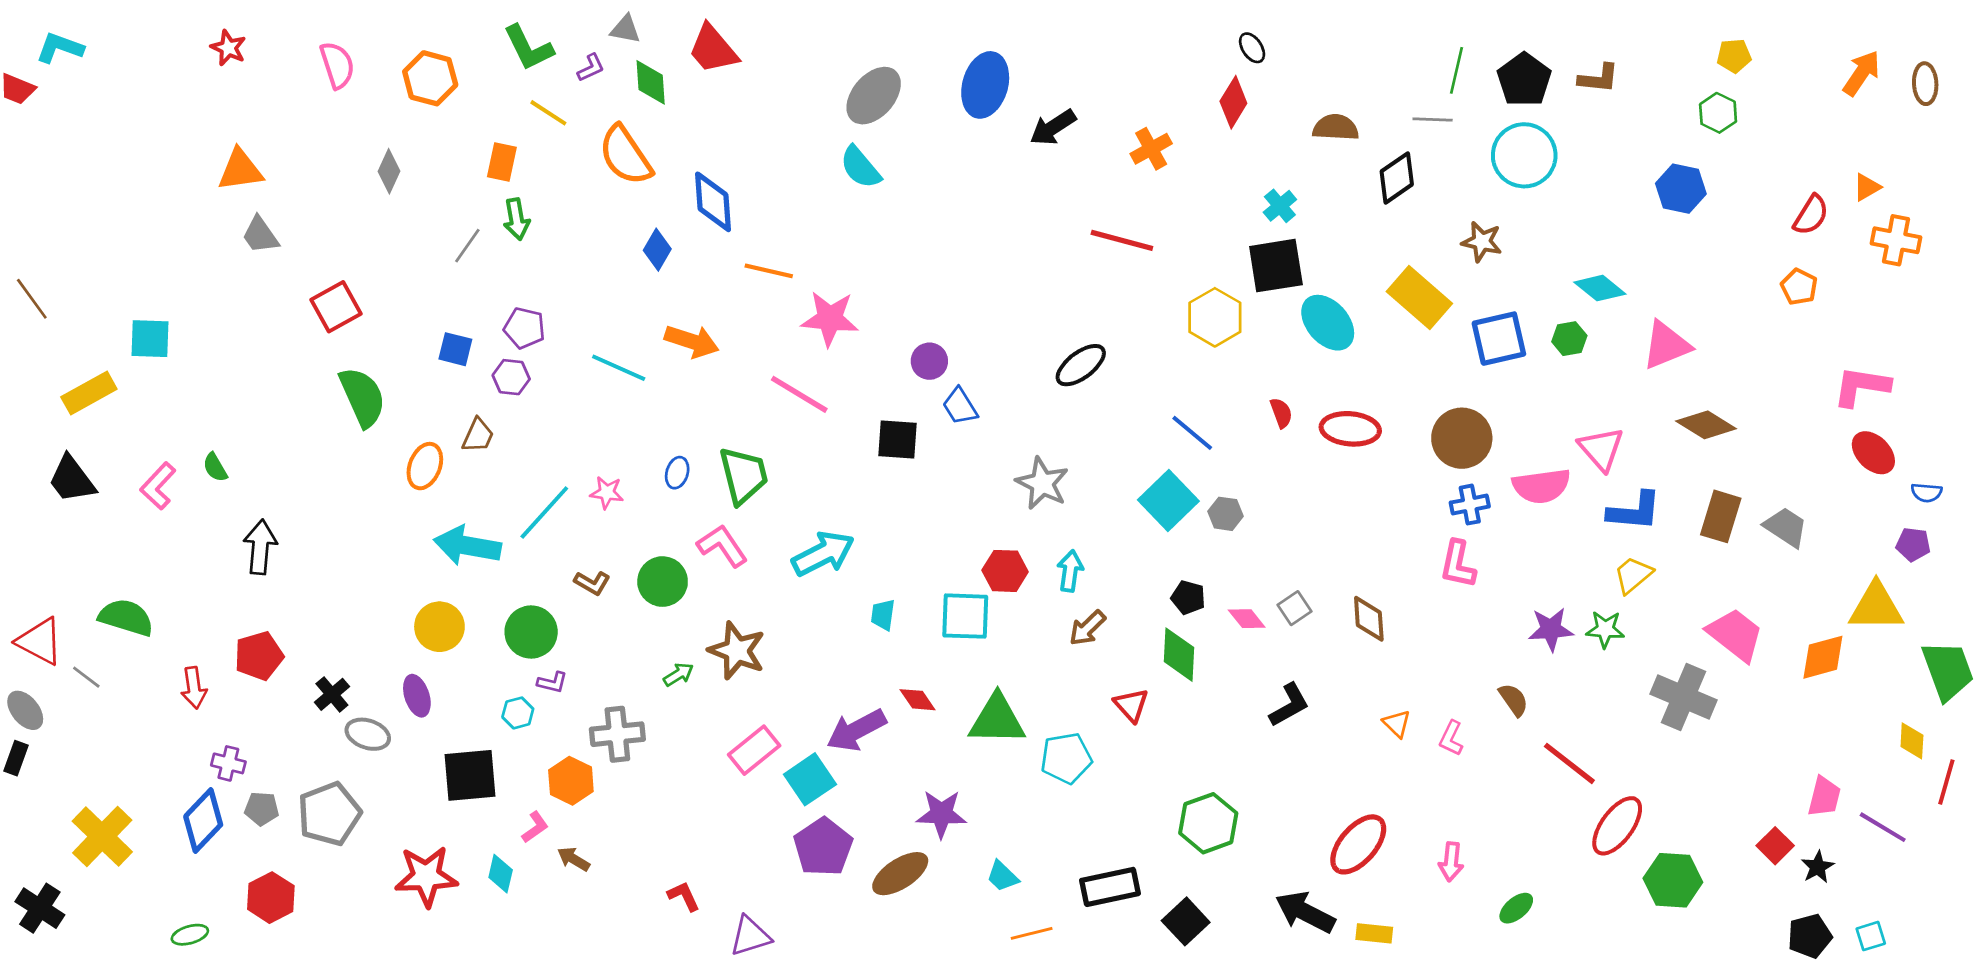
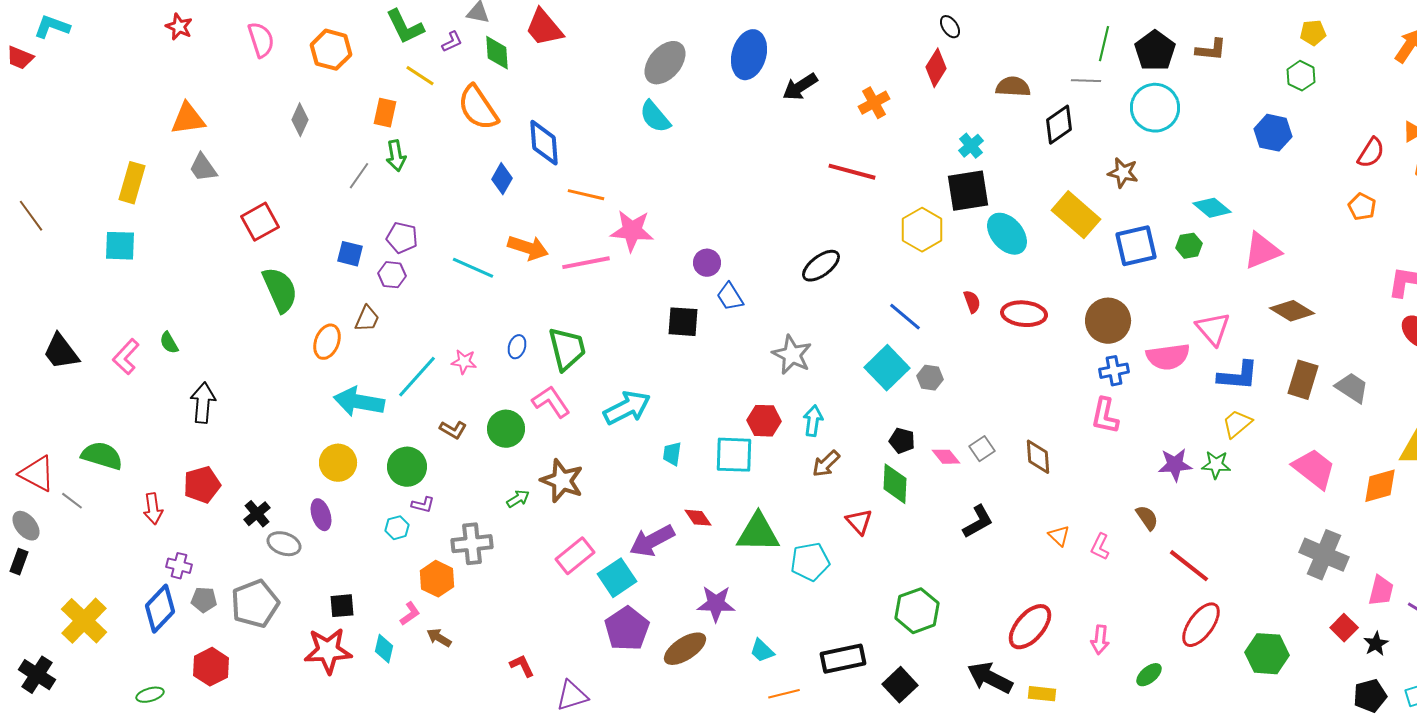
yellow rectangle: (89, 393) -> (132, 183), moved, turned -45
pink line: (799, 394) -> (586, 263), moved, turned -42
gray cross: (1684, 697) -> (1324, 555), moved
black square: (470, 775) -> (342, 606), moved, size x0.6
red ellipse: (1617, 826) -> (1201, 625), moved

